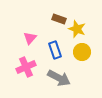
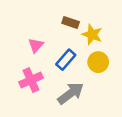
blue rectangle: (55, 50) -> (66, 60), turned 60
gray arrow: (59, 78) -> (71, 93), turned -65

